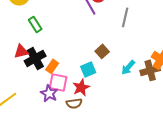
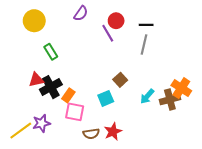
red star: (81, 87) -> (113, 132), moved
purple star: (49, 93) -> (41, 123), moved, turned 30

